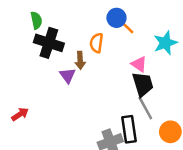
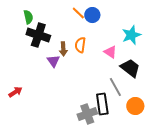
orange line: (127, 27) -> (78, 13), moved
orange semicircle: (96, 43) -> (80, 45), moved
black trapezoid: (143, 84) -> (130, 68), moved, turned -35

